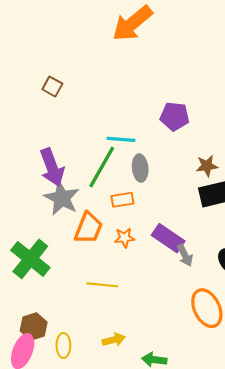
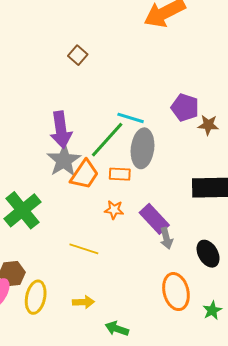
brown star: (207, 166) -> (208, 125), moved
gray ellipse: (140, 168) -> (143, 148), size x1.5
orange trapezoid: (88, 228) -> (85, 175), moved
yellow ellipse: (63, 345) -> (36, 297), size x1.4

